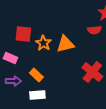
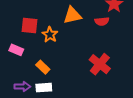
orange triangle: (65, 44) -> (72, 15), moved
purple arrow: (13, 81) -> (22, 87), moved

